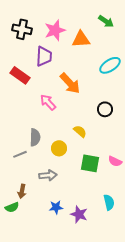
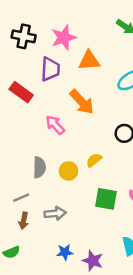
orange triangle: (81, 39) -> (89, 61), moved
yellow semicircle: (80, 131) -> (94, 160), turned -80
yellow circle: (59, 148) -> (68, 171), moved
gray line: (20, 154) -> (21, 198), moved
brown arrow: (22, 191) -> (24, 221), moved

